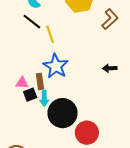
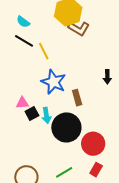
brown L-shape: (110, 19) -> (79, 29), moved, turned 80
black arrow: (110, 68) -> (107, 77), turned -80
brown rectangle: (40, 81) -> (77, 98), moved

